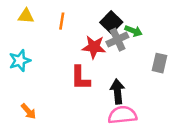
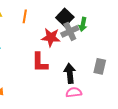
green arrow: (134, 31) -> (83, 24), turned 80
gray rectangle: (159, 63) -> (100, 66), moved
pink semicircle: (122, 115) -> (74, 92), size x0.7

